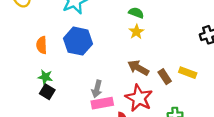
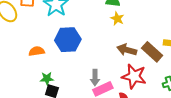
orange semicircle: (42, 45) -> (37, 51), turned 98
brown rectangle: (165, 77) -> (152, 52), size x1.5

